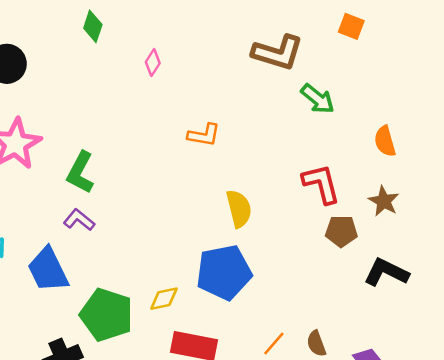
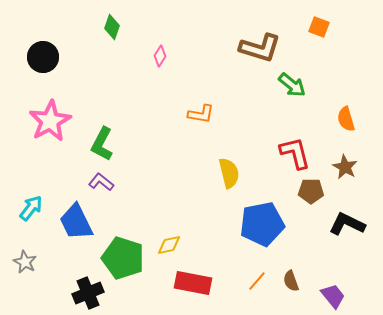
blue pentagon: (224, 272) -> (262, 224), moved

